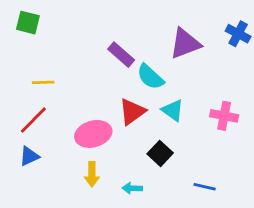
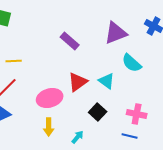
cyan semicircle: (150, 77) -> (132, 63), moved
pink cross: (224, 116) -> (137, 114), moved
cyan arrow: (132, 188) -> (78, 137), turned 128

